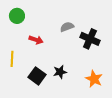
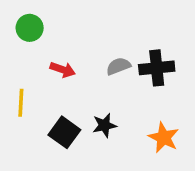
gray semicircle: (67, 27) -> (118, 66), moved
black cross: (90, 39) -> (157, 68), turned -30

